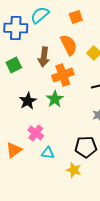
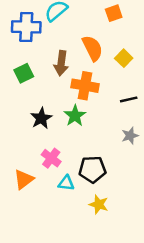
orange square: (76, 17) -> (114, 13), moved
orange cross: (63, 75) -> (85, 86), turned 30
black pentagon: (86, 147) -> (92, 169), moved

